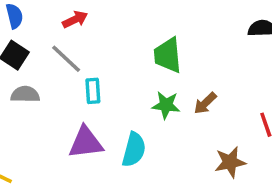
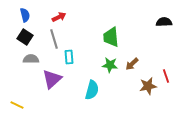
gray line: (66, 59) -> (54, 39), turned 30
purple triangle: (86, 143) -> (52, 79), moved, turned -35
brown star: (230, 162) -> (148, 86), moved

